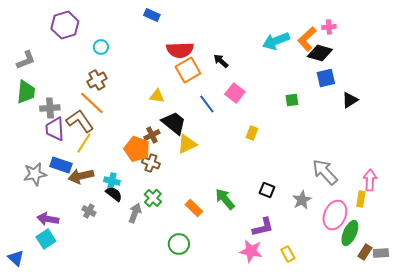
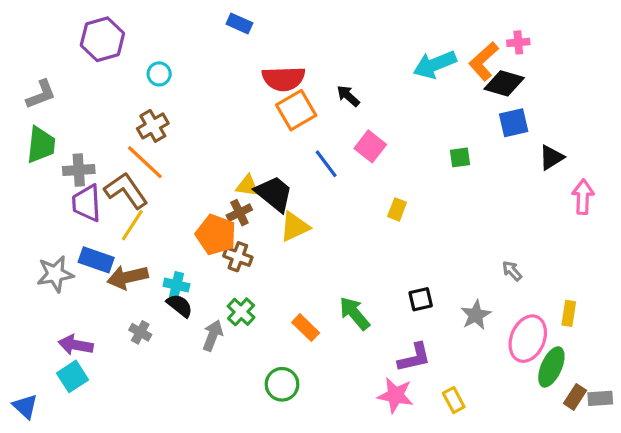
yellow triangle: (157, 96) -> (247, 186), moved
gray arrow: (325, 172) -> (512, 271), size x0.5
pink arrow: (370, 180) -> (583, 197), moved
black square: (267, 190) -> (421, 299), turned -35

